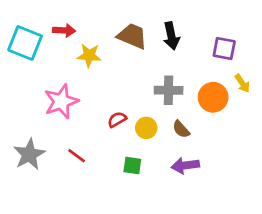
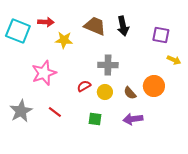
yellow arrow: (242, 83) -> (174, 60), turned -32
gray cross: (169, 90) -> (108, 65), moved
orange circle: (213, 97) -> (154, 86), moved

